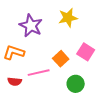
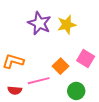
purple star: (31, 26) -> (39, 23), moved

